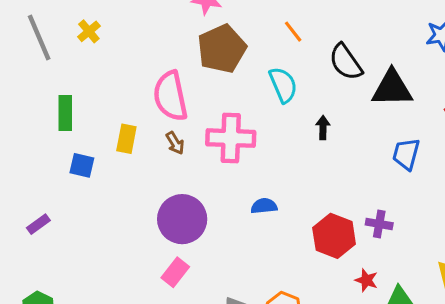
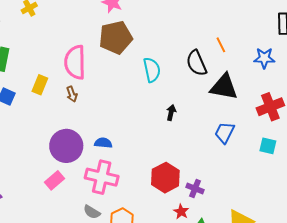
orange line: (293, 32) -> (221, 45), moved
black arrow: (323, 128) -> (171, 113), moved
pink cross: (231, 138) -> (102, 177), moved
blue semicircle: (264, 206) -> (103, 143), moved
purple cross: (379, 224) -> (195, 189), moved

